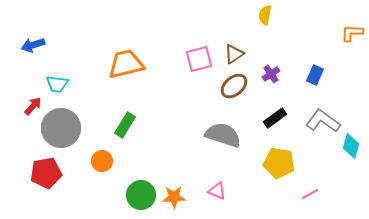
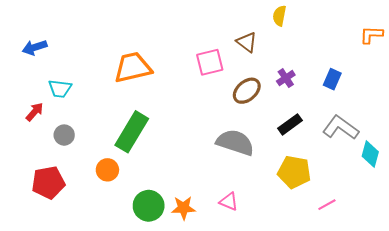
brown triangle: (234, 54) -> (247, 42), moved, turned -50
green rectangle: (125, 125) -> (132, 132), size x1.5
gray circle: (61, 128) -> (64, 135), size x0.5

